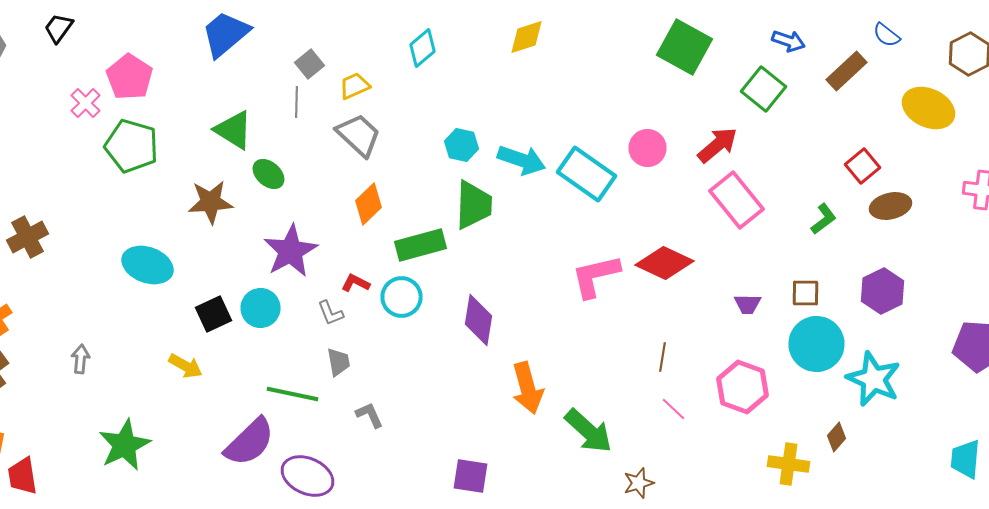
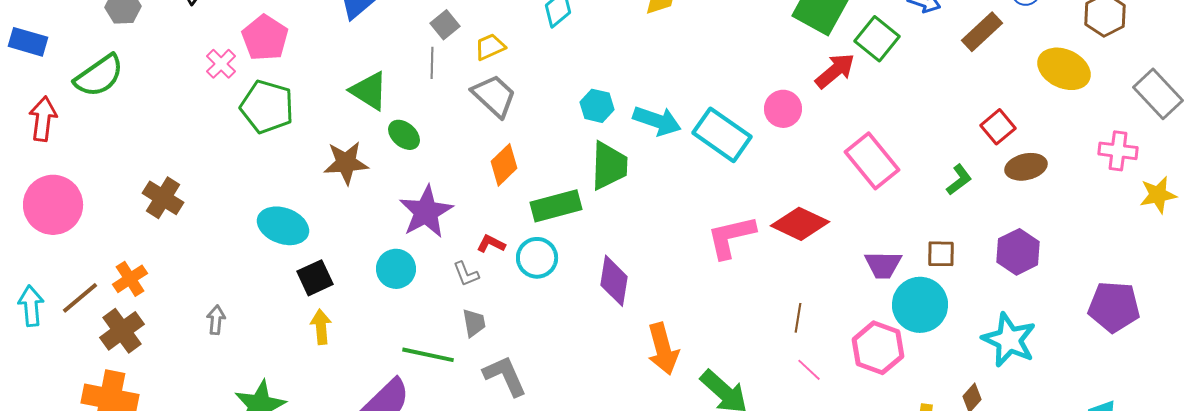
green square: (764, 89) -> (877, 39), moved
red arrow: (718, 145) -> (835, 71), moved
brown cross: (28, 237) -> (163, 198), turned -30
purple trapezoid: (748, 304) -> (883, 265), size x1.4
black square: (214, 314) -> (315, 278), moved
cyan circle: (816, 344) -> (920, 305), moved
yellow arrow: (186, 366) -> (321, 327), turned -124
gray L-shape: (370, 415) -> (505, 376), size x1.6

